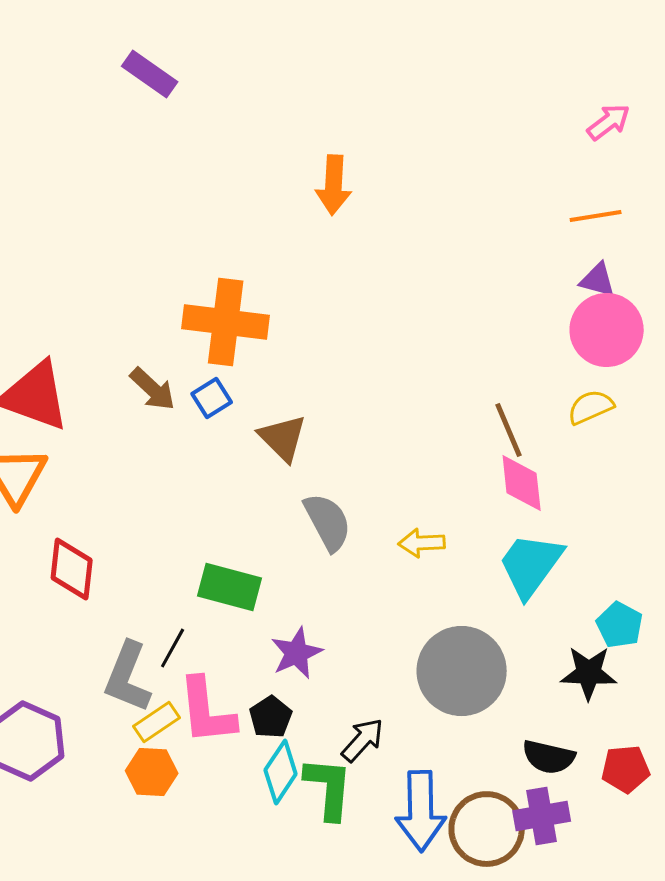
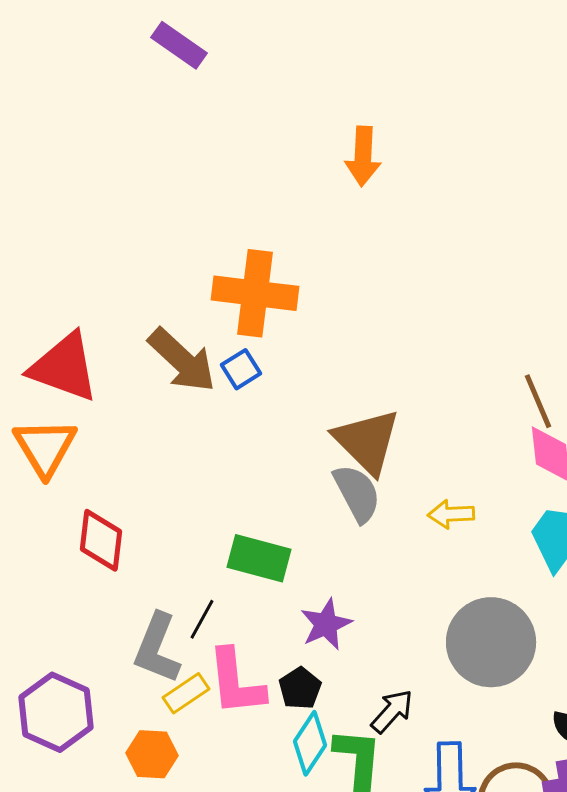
brown arrow: (153, 389) -> (182, 360), size x1.5
brown triangle: (283, 438) -> (367, 441), moved, size x1.4
orange hexagon: (152, 772) -> (152, 754), moved

